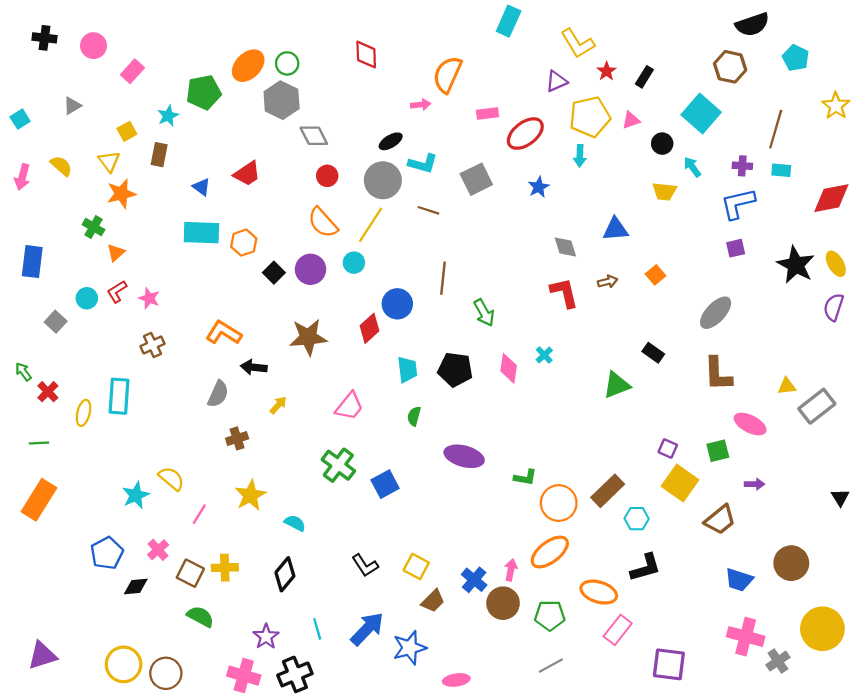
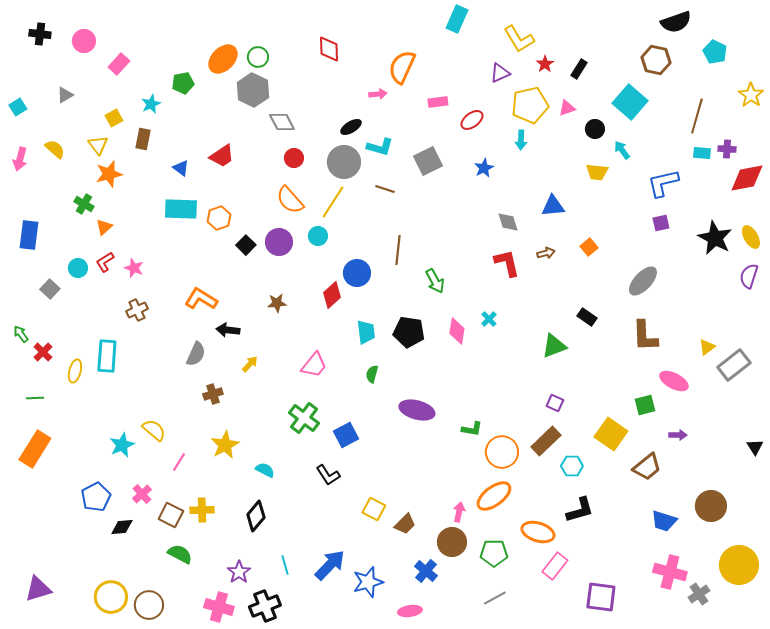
green pentagon: (204, 92) -> (183, 83), size x0.7
red ellipse: (525, 134) -> (472, 120), size x0.7
purple cross: (742, 166) -> (727, 149), moved
brown star: (308, 337) -> (277, 303), size x0.6
yellow triangle: (787, 386) -> (707, 347), turned -30
purple square: (668, 448) -> (555, 403), moved
black L-shape: (365, 565) -> (328, 475), moved
blue cross: (474, 580) -> (426, 571), moved
brown trapezoid: (433, 601) -> (405, 524), moved

